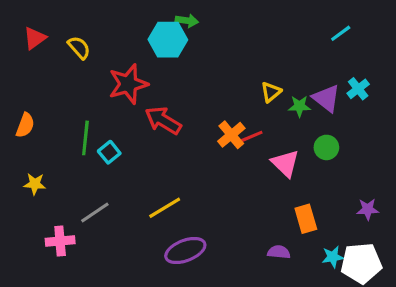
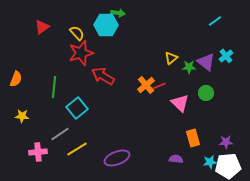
red triangle: (35, 38) -> (42, 27), moved
yellow semicircle: (79, 48) -> (77, 33), moved
cyan square: (109, 152) -> (77, 108), moved, size x1.5
yellow line: (165, 208) -> (77, 149), moved
purple star: (368, 209) -> (226, 142), moved

